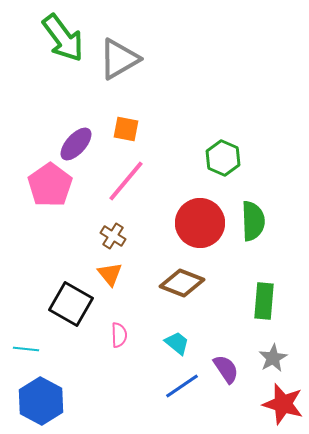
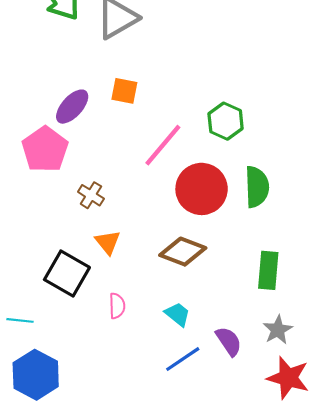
pink line: (126, 181) -> (163, 145), moved
brown cross: (113, 236) -> (91, 195), moved

